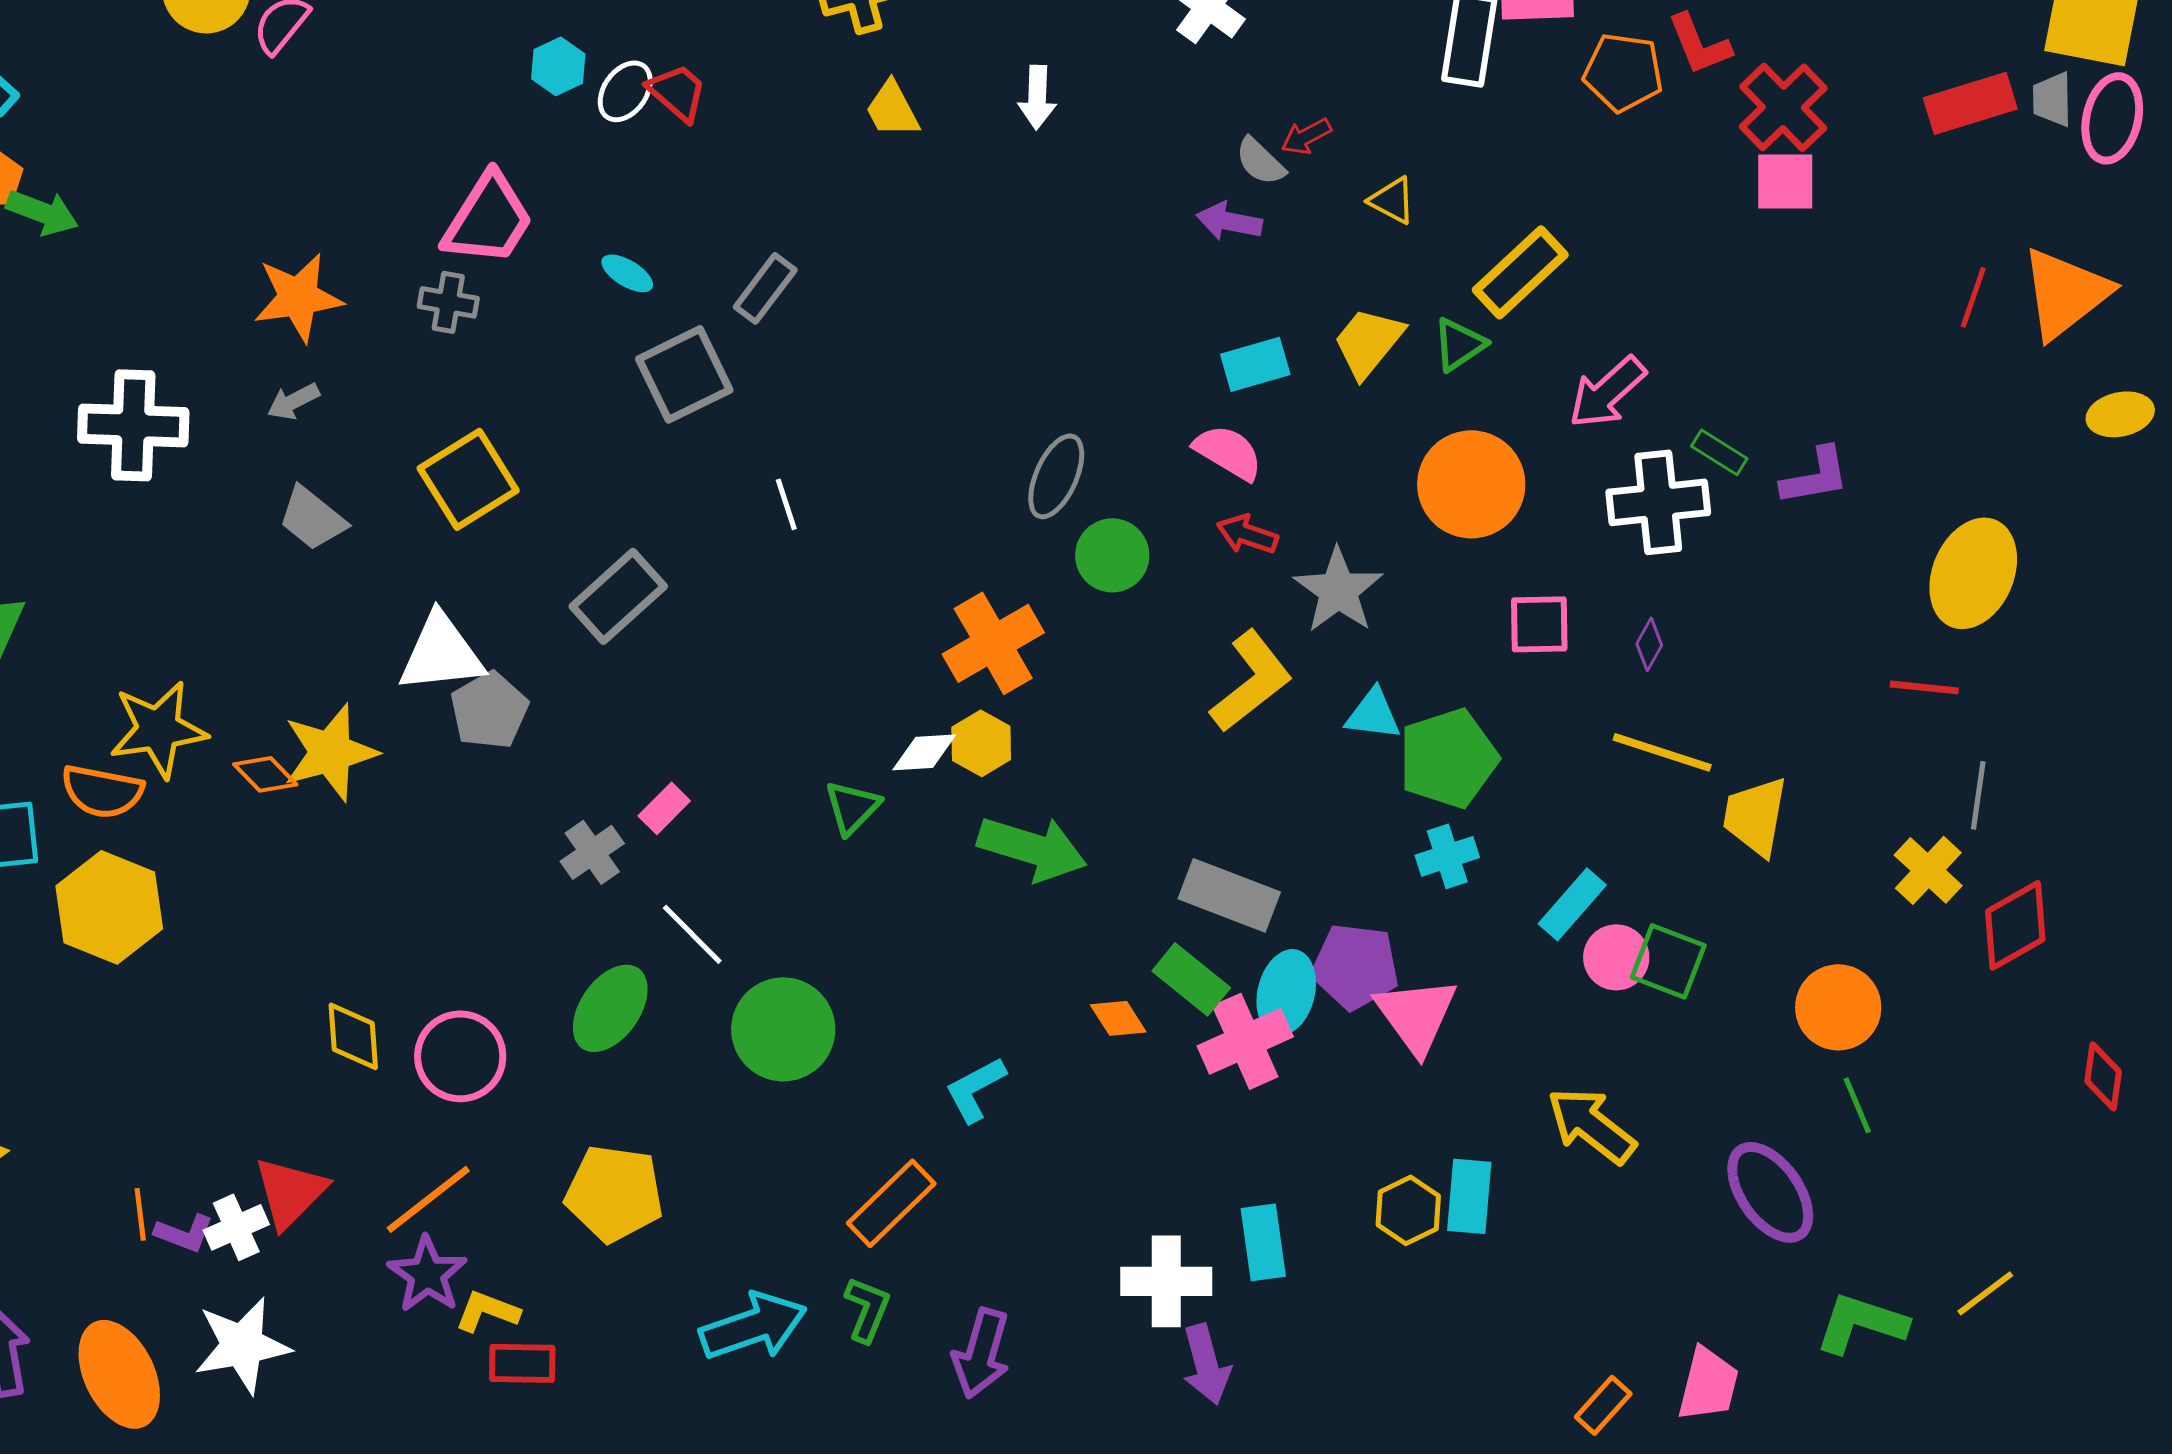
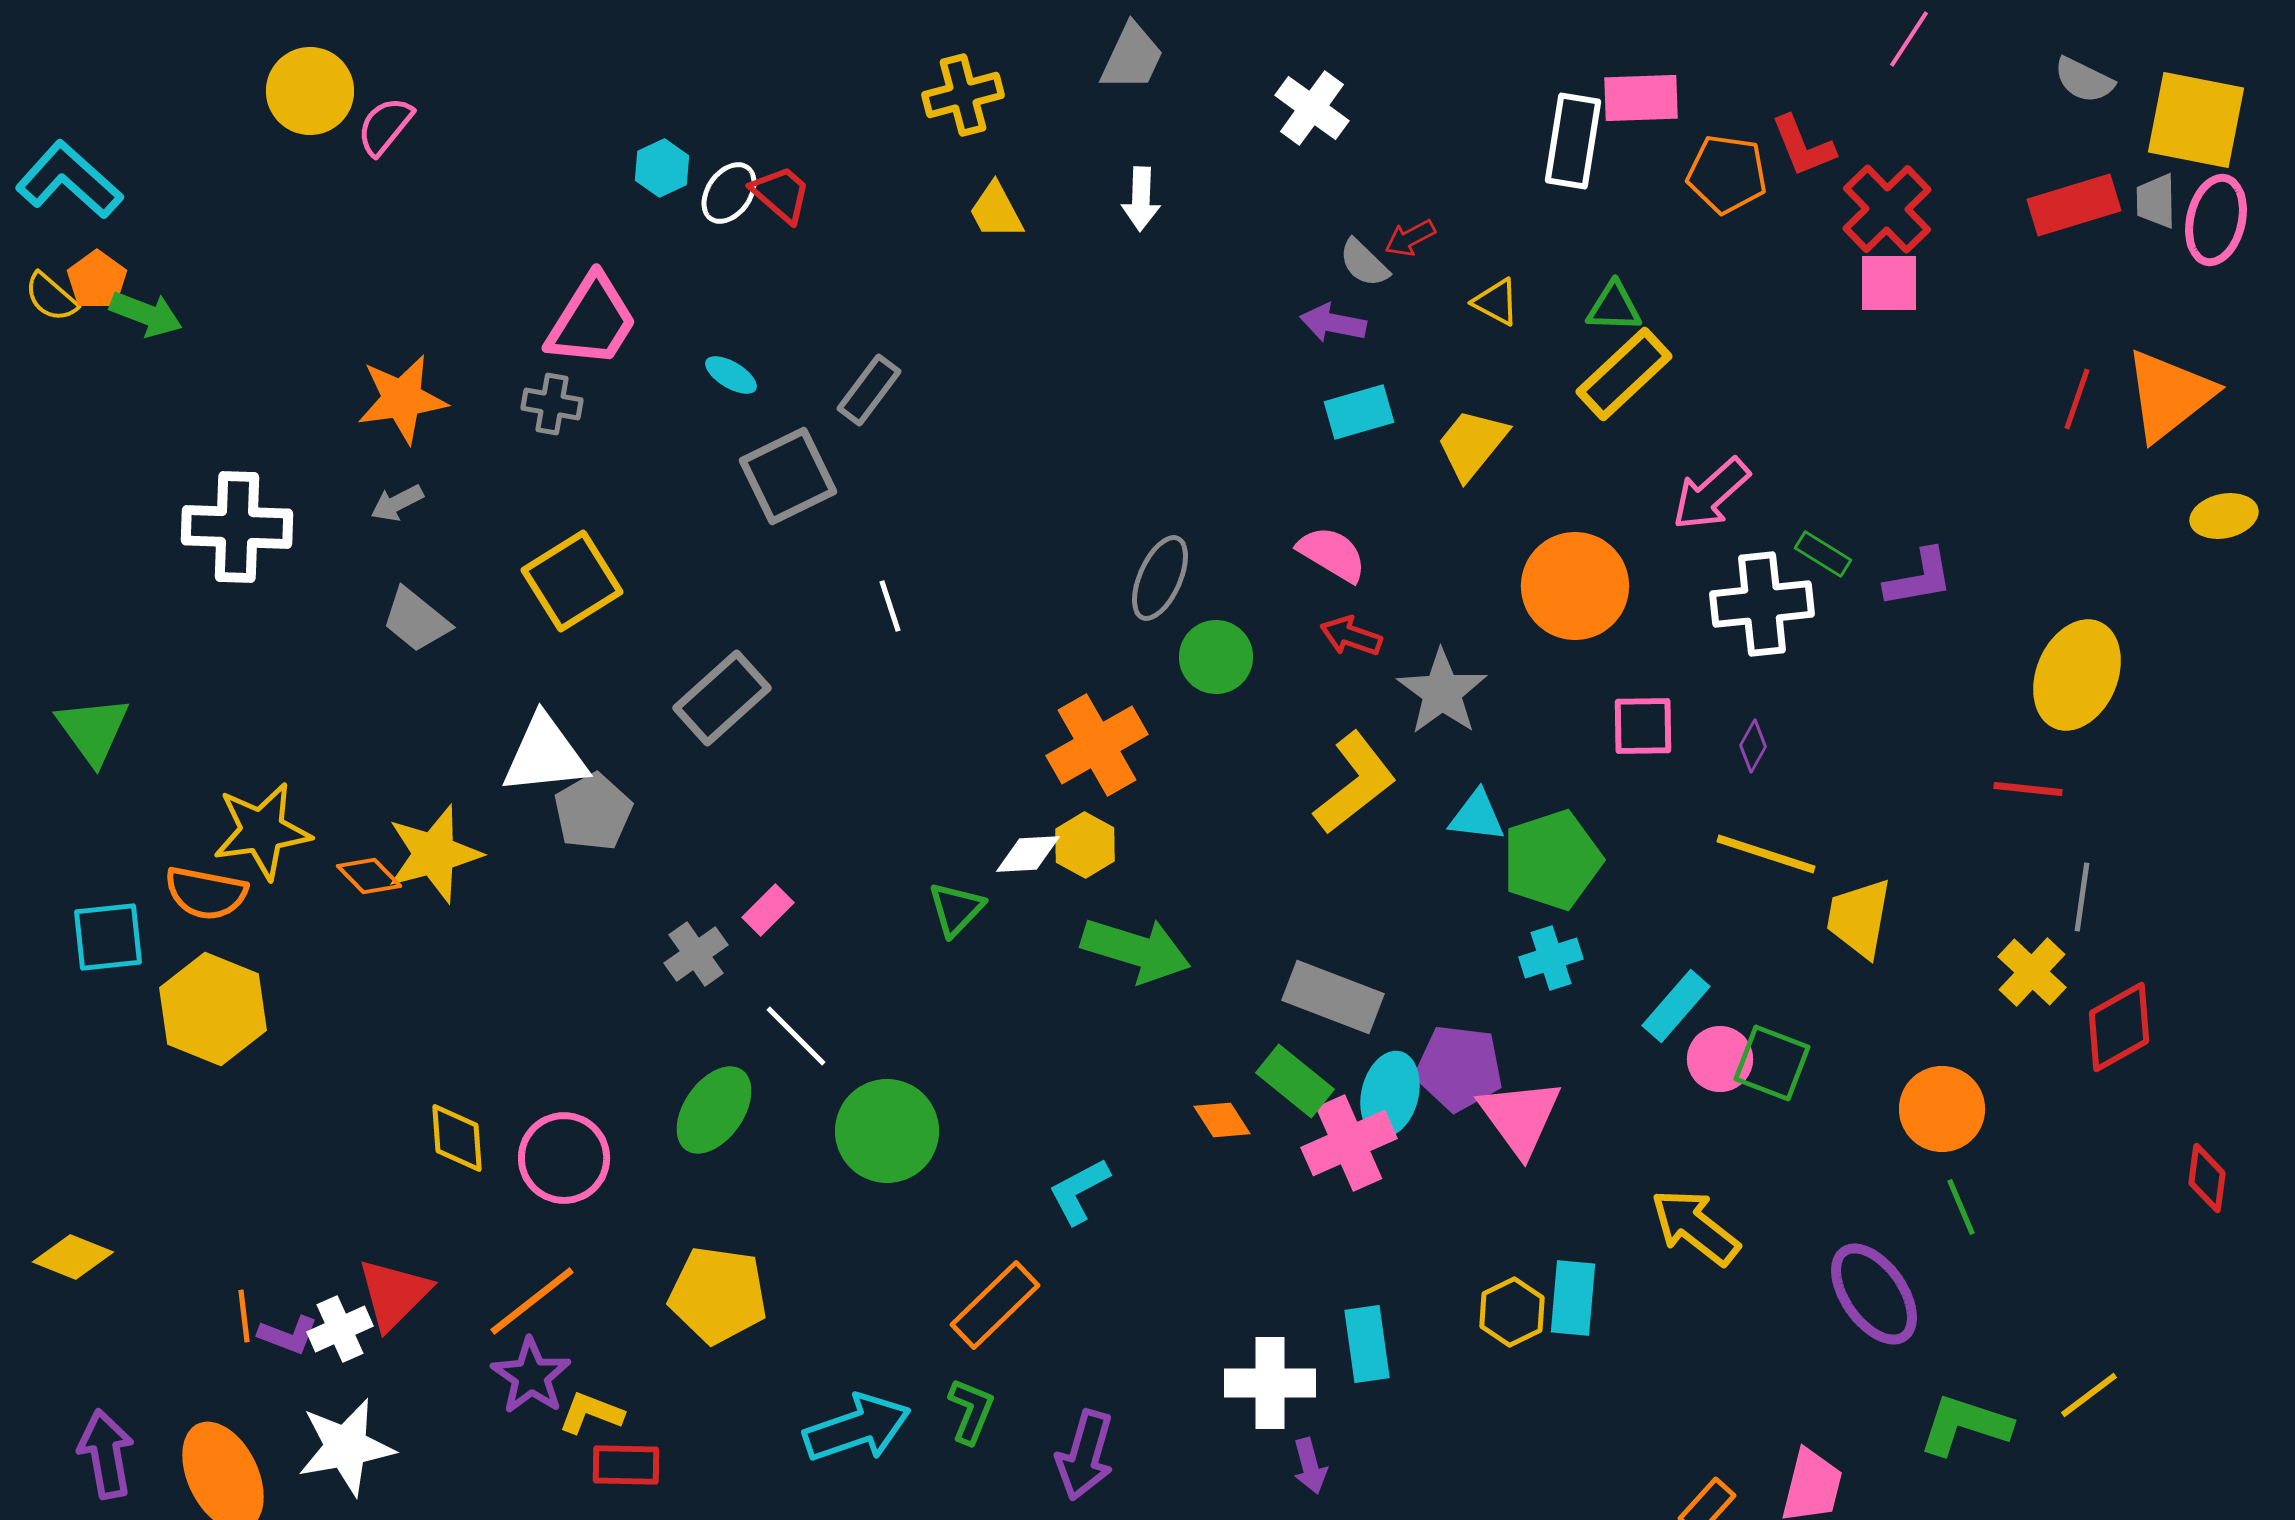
green triangle: (1459, 344) -> (1614, 307), moved, turned 36
cyan rectangle: (1255, 364) -> (1359, 412), moved
purple arrow: (1206, 1364) -> (1310, 1466), size x0.7

